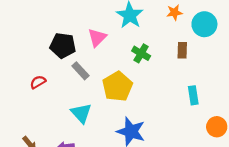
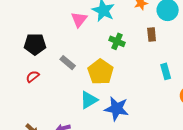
pink triangle: (97, 38) -> (79, 19), moved
black pentagon: (63, 46) -> (35, 44), moved
cyan triangle: (81, 113) -> (89, 100), moved, turned 48

